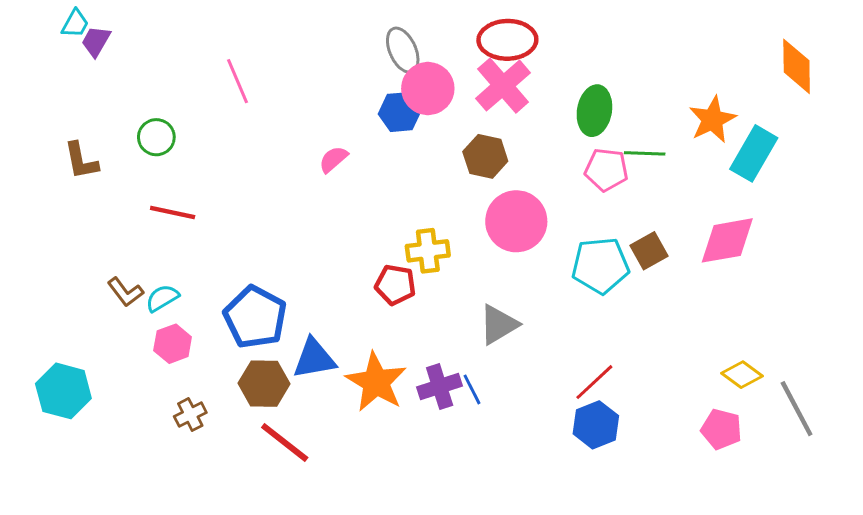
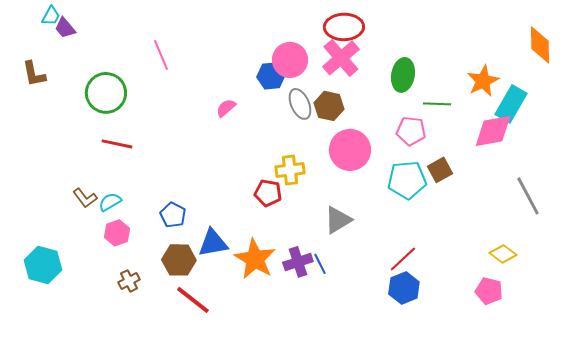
purple trapezoid: (96, 41) -> (65, 28), turned -70
gray ellipse: (403, 50) -> (300, 104), moved
green circle: (156, 137) -> (106, 93), size x1.6
brown L-shape: (81, 161) -> (34, 74), moved
pink pentagon: (606, 170) -> (411, 131), moved
pink diamond: (727, 240) -> (493, 131), moved
blue pentagon: (255, 317) -> (173, 215), size x0.6
gray line: (797, 409) -> (528, 196), moved

